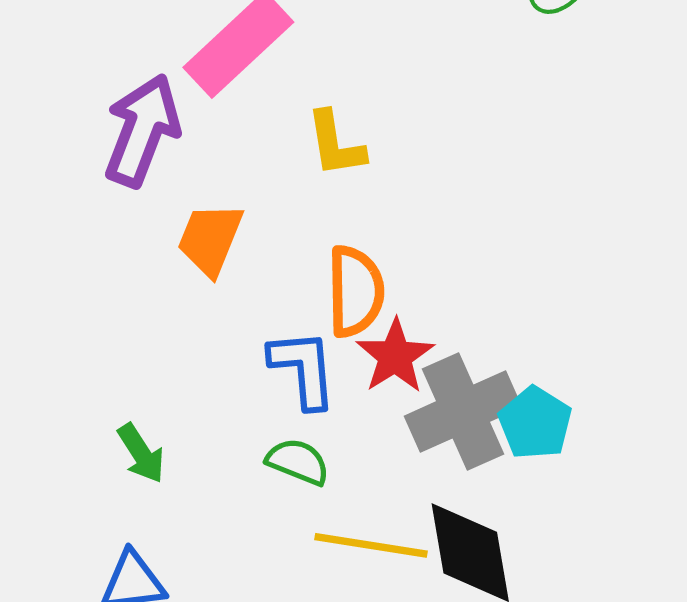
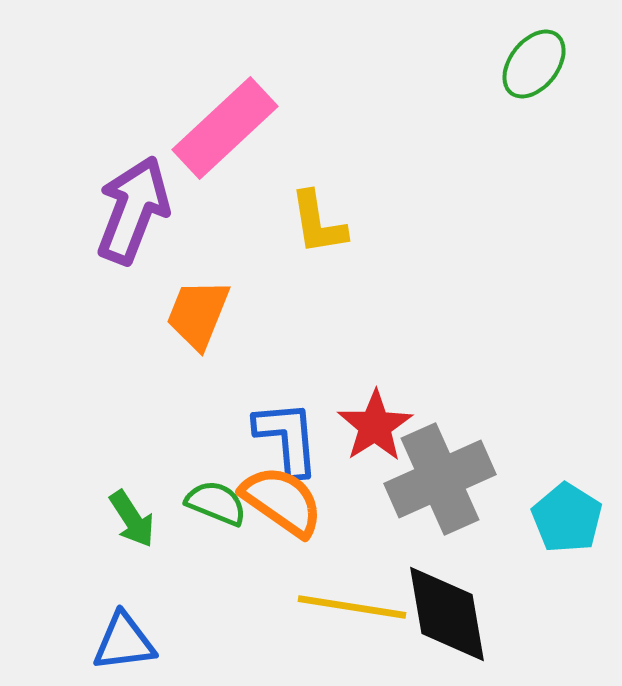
orange semicircle: (355, 291) -> (282, 501), moved, turned -54
cyan pentagon: (535, 423) -> (567, 518), moved
green semicircle: (298, 462) -> (216, 503), moved

